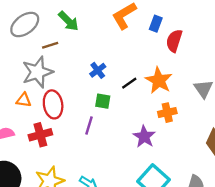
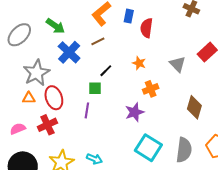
brown line: (50, 45) -> (98, 41), moved
blue cross: (98, 70) -> (69, 52), moved, size x1.6
orange star: (159, 80) -> (139, 63), size x0.6
black line: (129, 83) -> (106, 71), moved
purple star: (144, 137) -> (135, 112), turned 30

